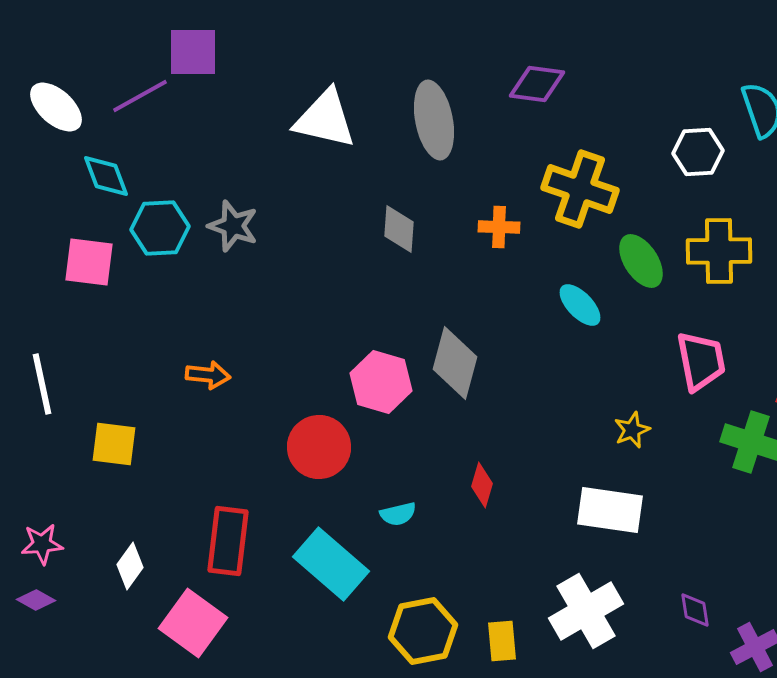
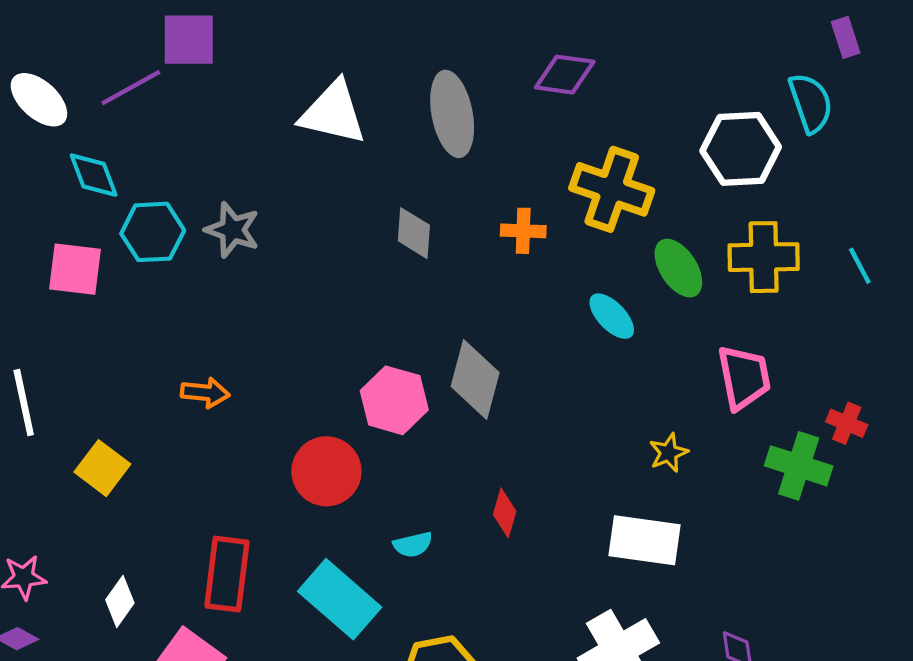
white hexagon: (698, 152) -> (741, 149), size x1.4
yellow square: (114, 444) -> (102, 468), turned 30

